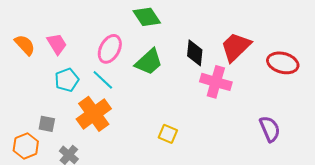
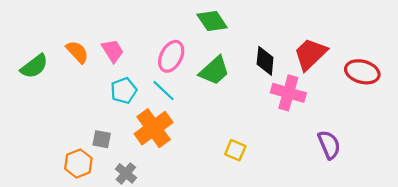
purple semicircle: (270, 129) -> (329, 145), moved

